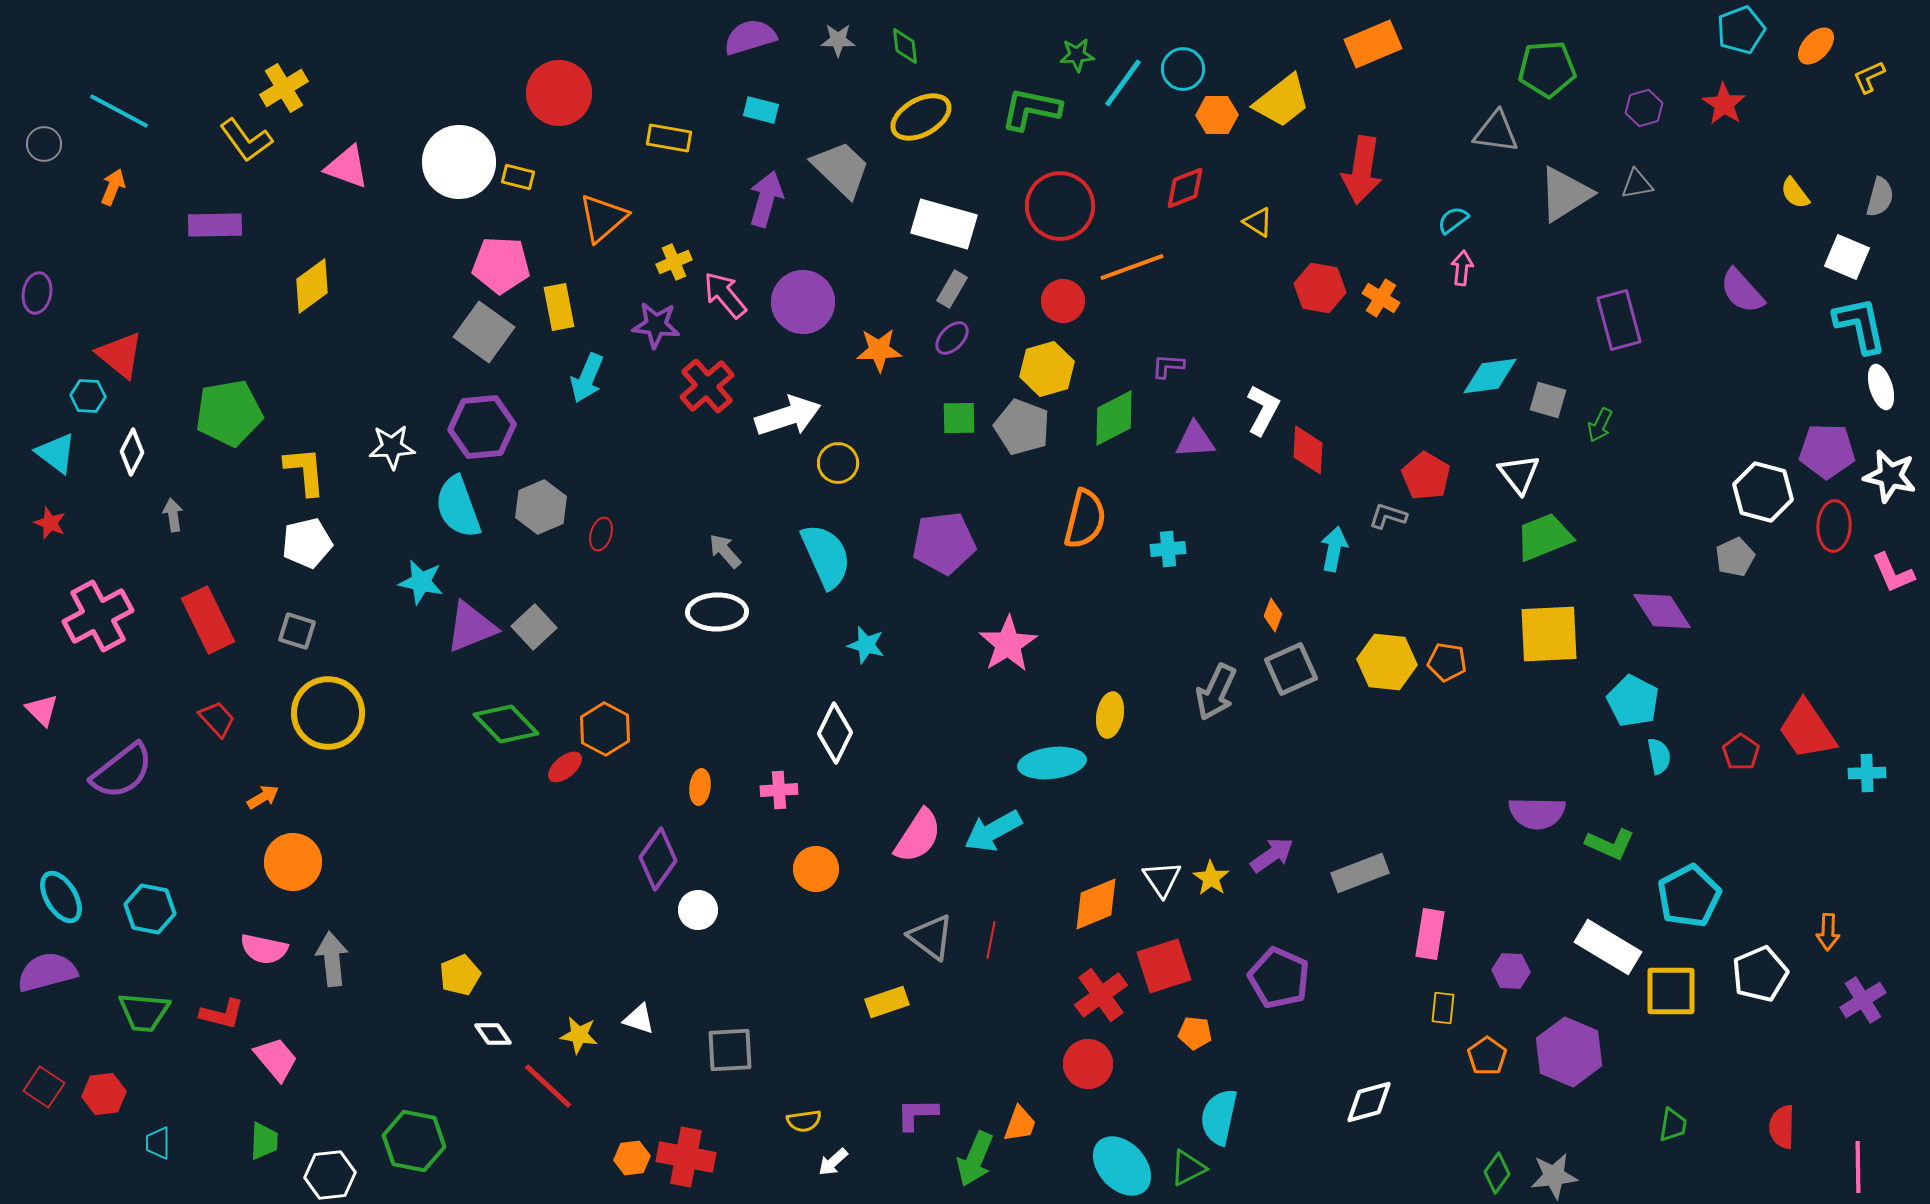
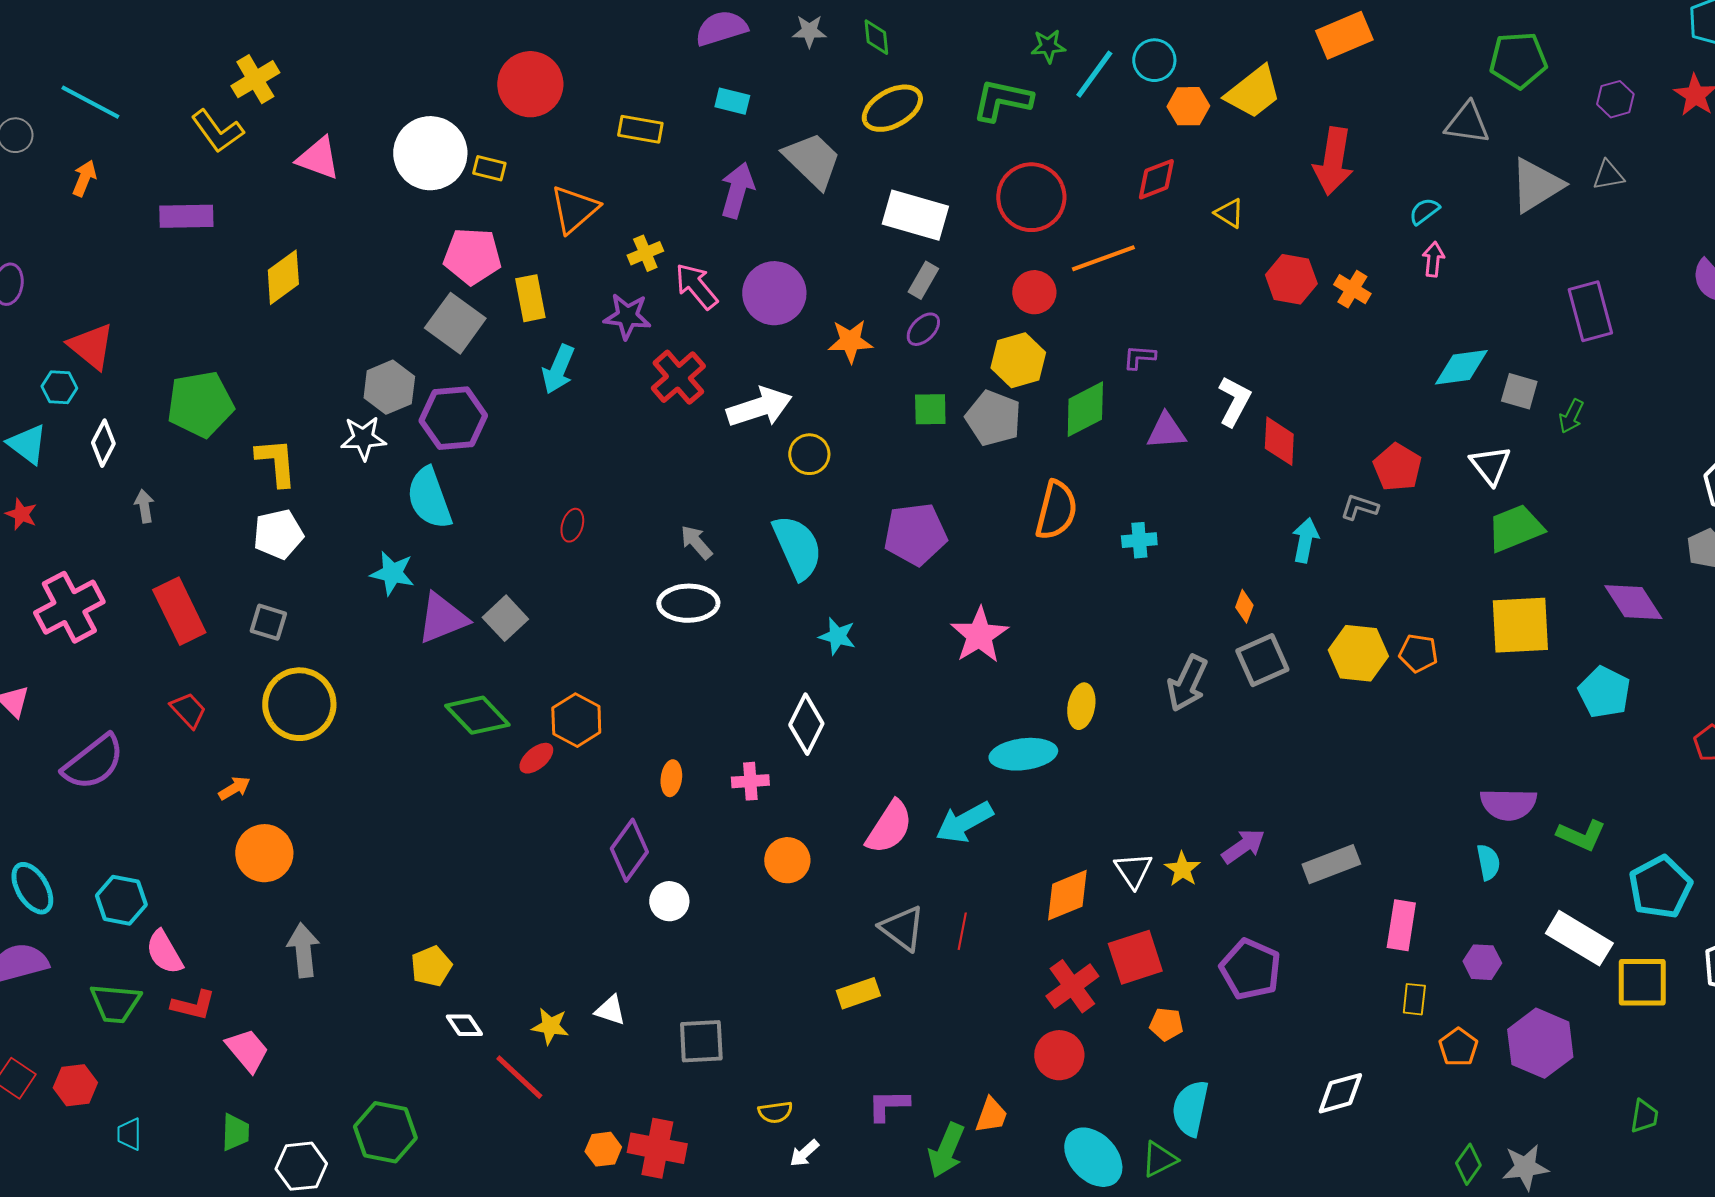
gray hexagon: (541, 507) -> (389, 387), moved
cyan semicircle: (1659, 756) -> (1488, 862), moved
pink semicircle: (264, 949) -> (164, 952), moved, turned 48

